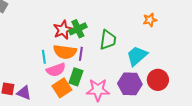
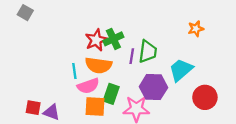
purple line: (81, 54) -> (132, 56), moved
purple hexagon: (130, 84) -> (153, 87), moved
orange square: (62, 88) -> (95, 106), turned 36

